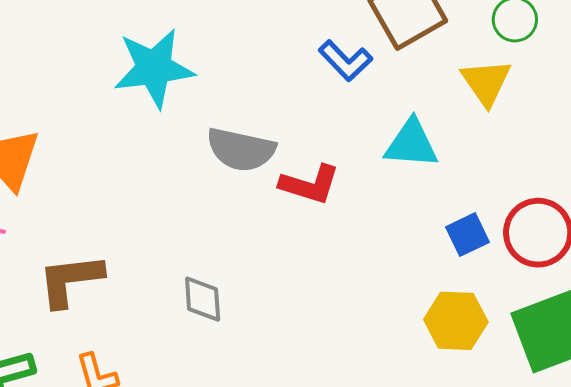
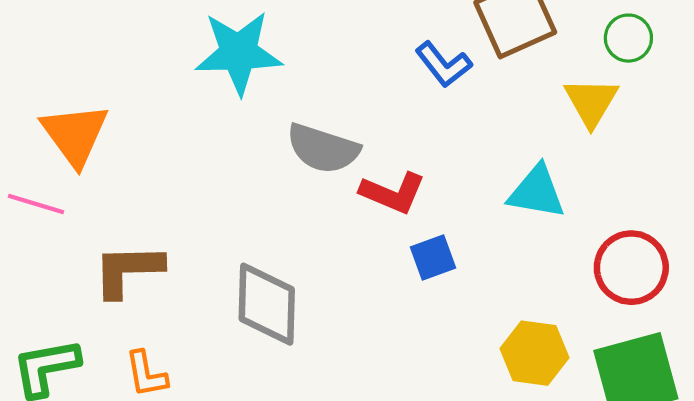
cyan triangle: (411, 144) -> (537, 192), moved
blue square: (467, 235) -> (433, 257), moved
gray diamond: (203, 299) -> (267, 304), size x1.6

